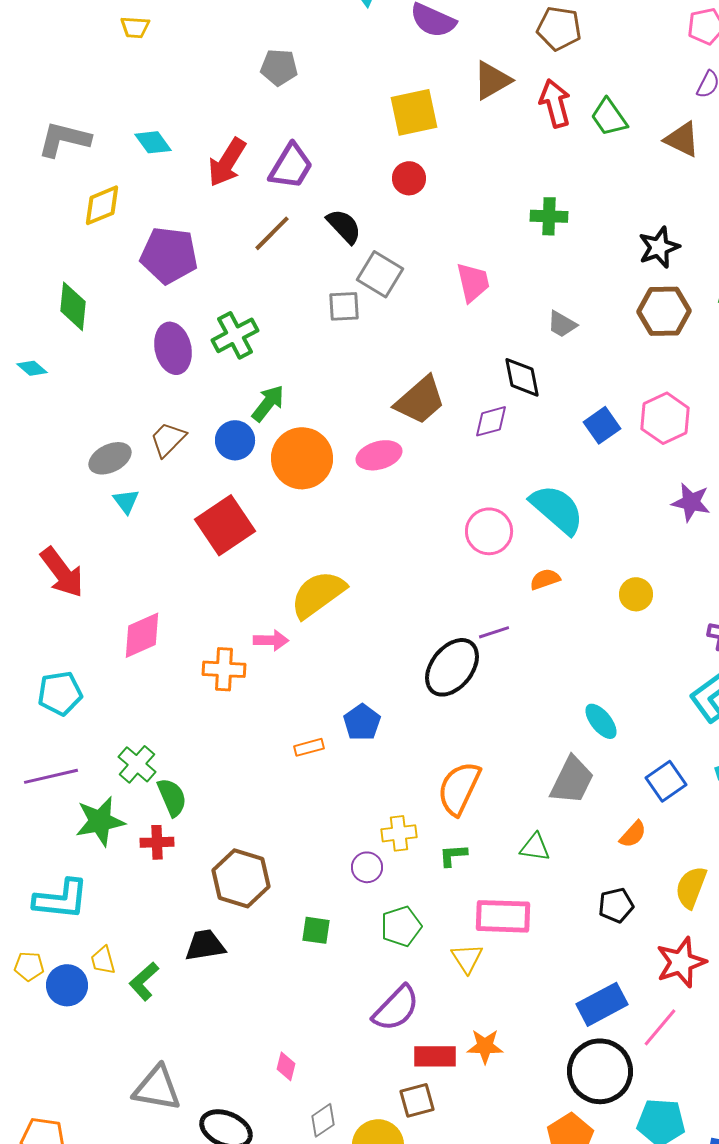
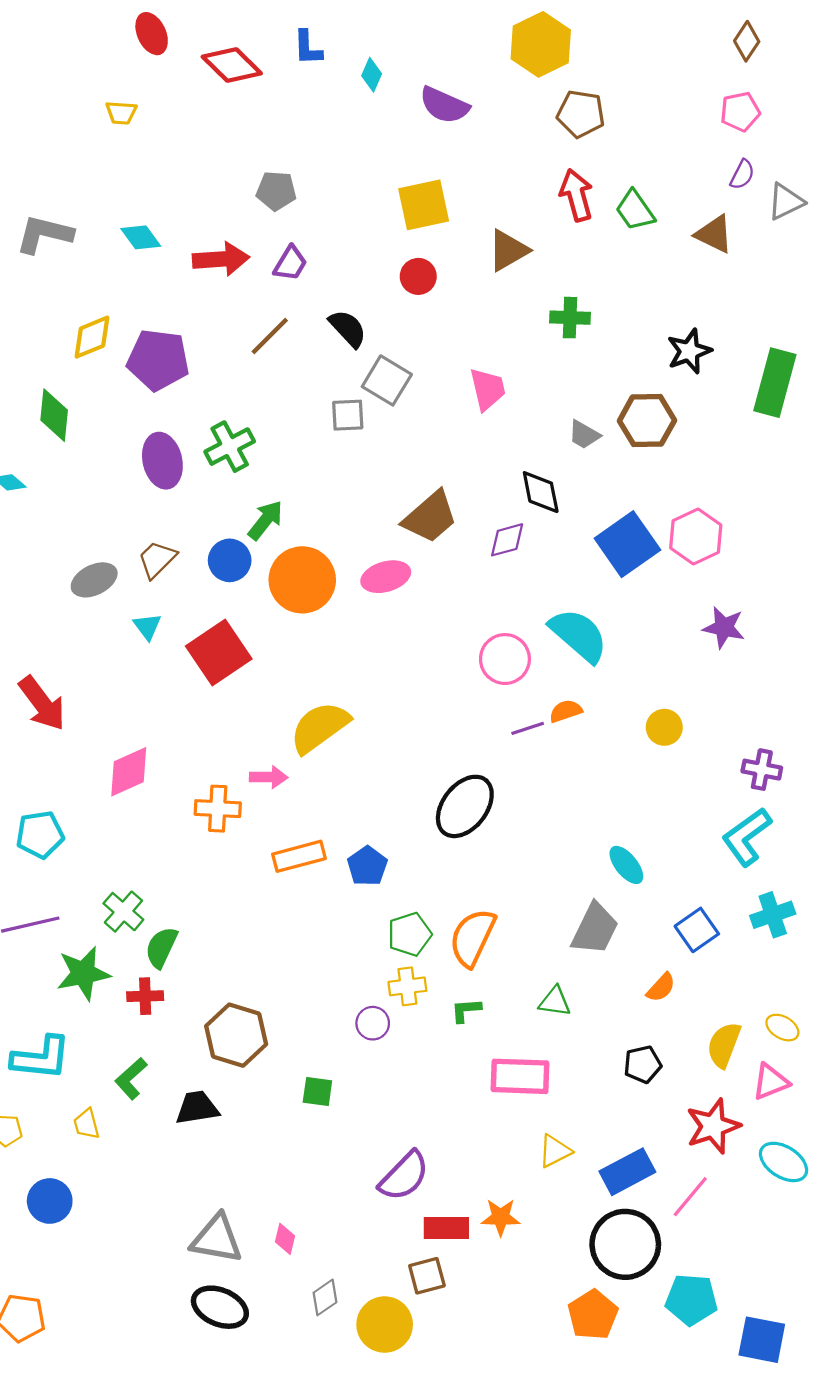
gray pentagon: (279, 67) -> (276, 191), moved
brown triangle: (492, 80) -> (508, 250), moved
red arrow: (227, 162) -> (221, 259), turned -126
purple trapezoid: (291, 166) -> (290, 263), size x0.7
yellow diamond: (102, 205) -> (92, 337), moved
brown hexagon: (664, 311) -> (647, 421), moved
blue square: (602, 425) -> (627, 544), size x1.6
cyan triangle: (126, 501) -> (147, 626), moved
purple line: (494, 632) -> (528, 728), moved
orange rectangle: (309, 747) -> (299, 856), moved, size x1.6
green semicircle: (172, 797) -> (161, 947), turned -132
green pentagon: (401, 926) -> (410, 934), moved
yellow triangle: (467, 958) -> (555, 1151), moved, turned 36
green L-shape: (144, 981) -> (131, 1078), moved
blue circle: (67, 985) -> (50, 1201), moved
gray triangle: (157, 1088) -> (217, 1239), moved

